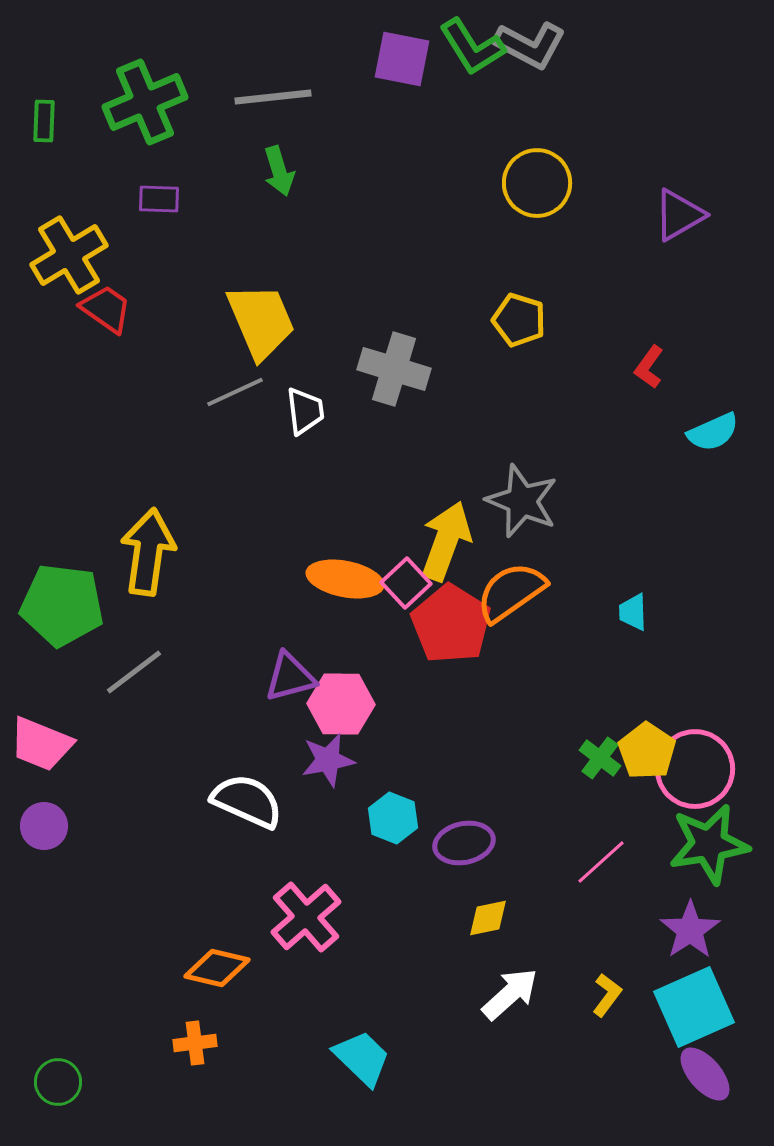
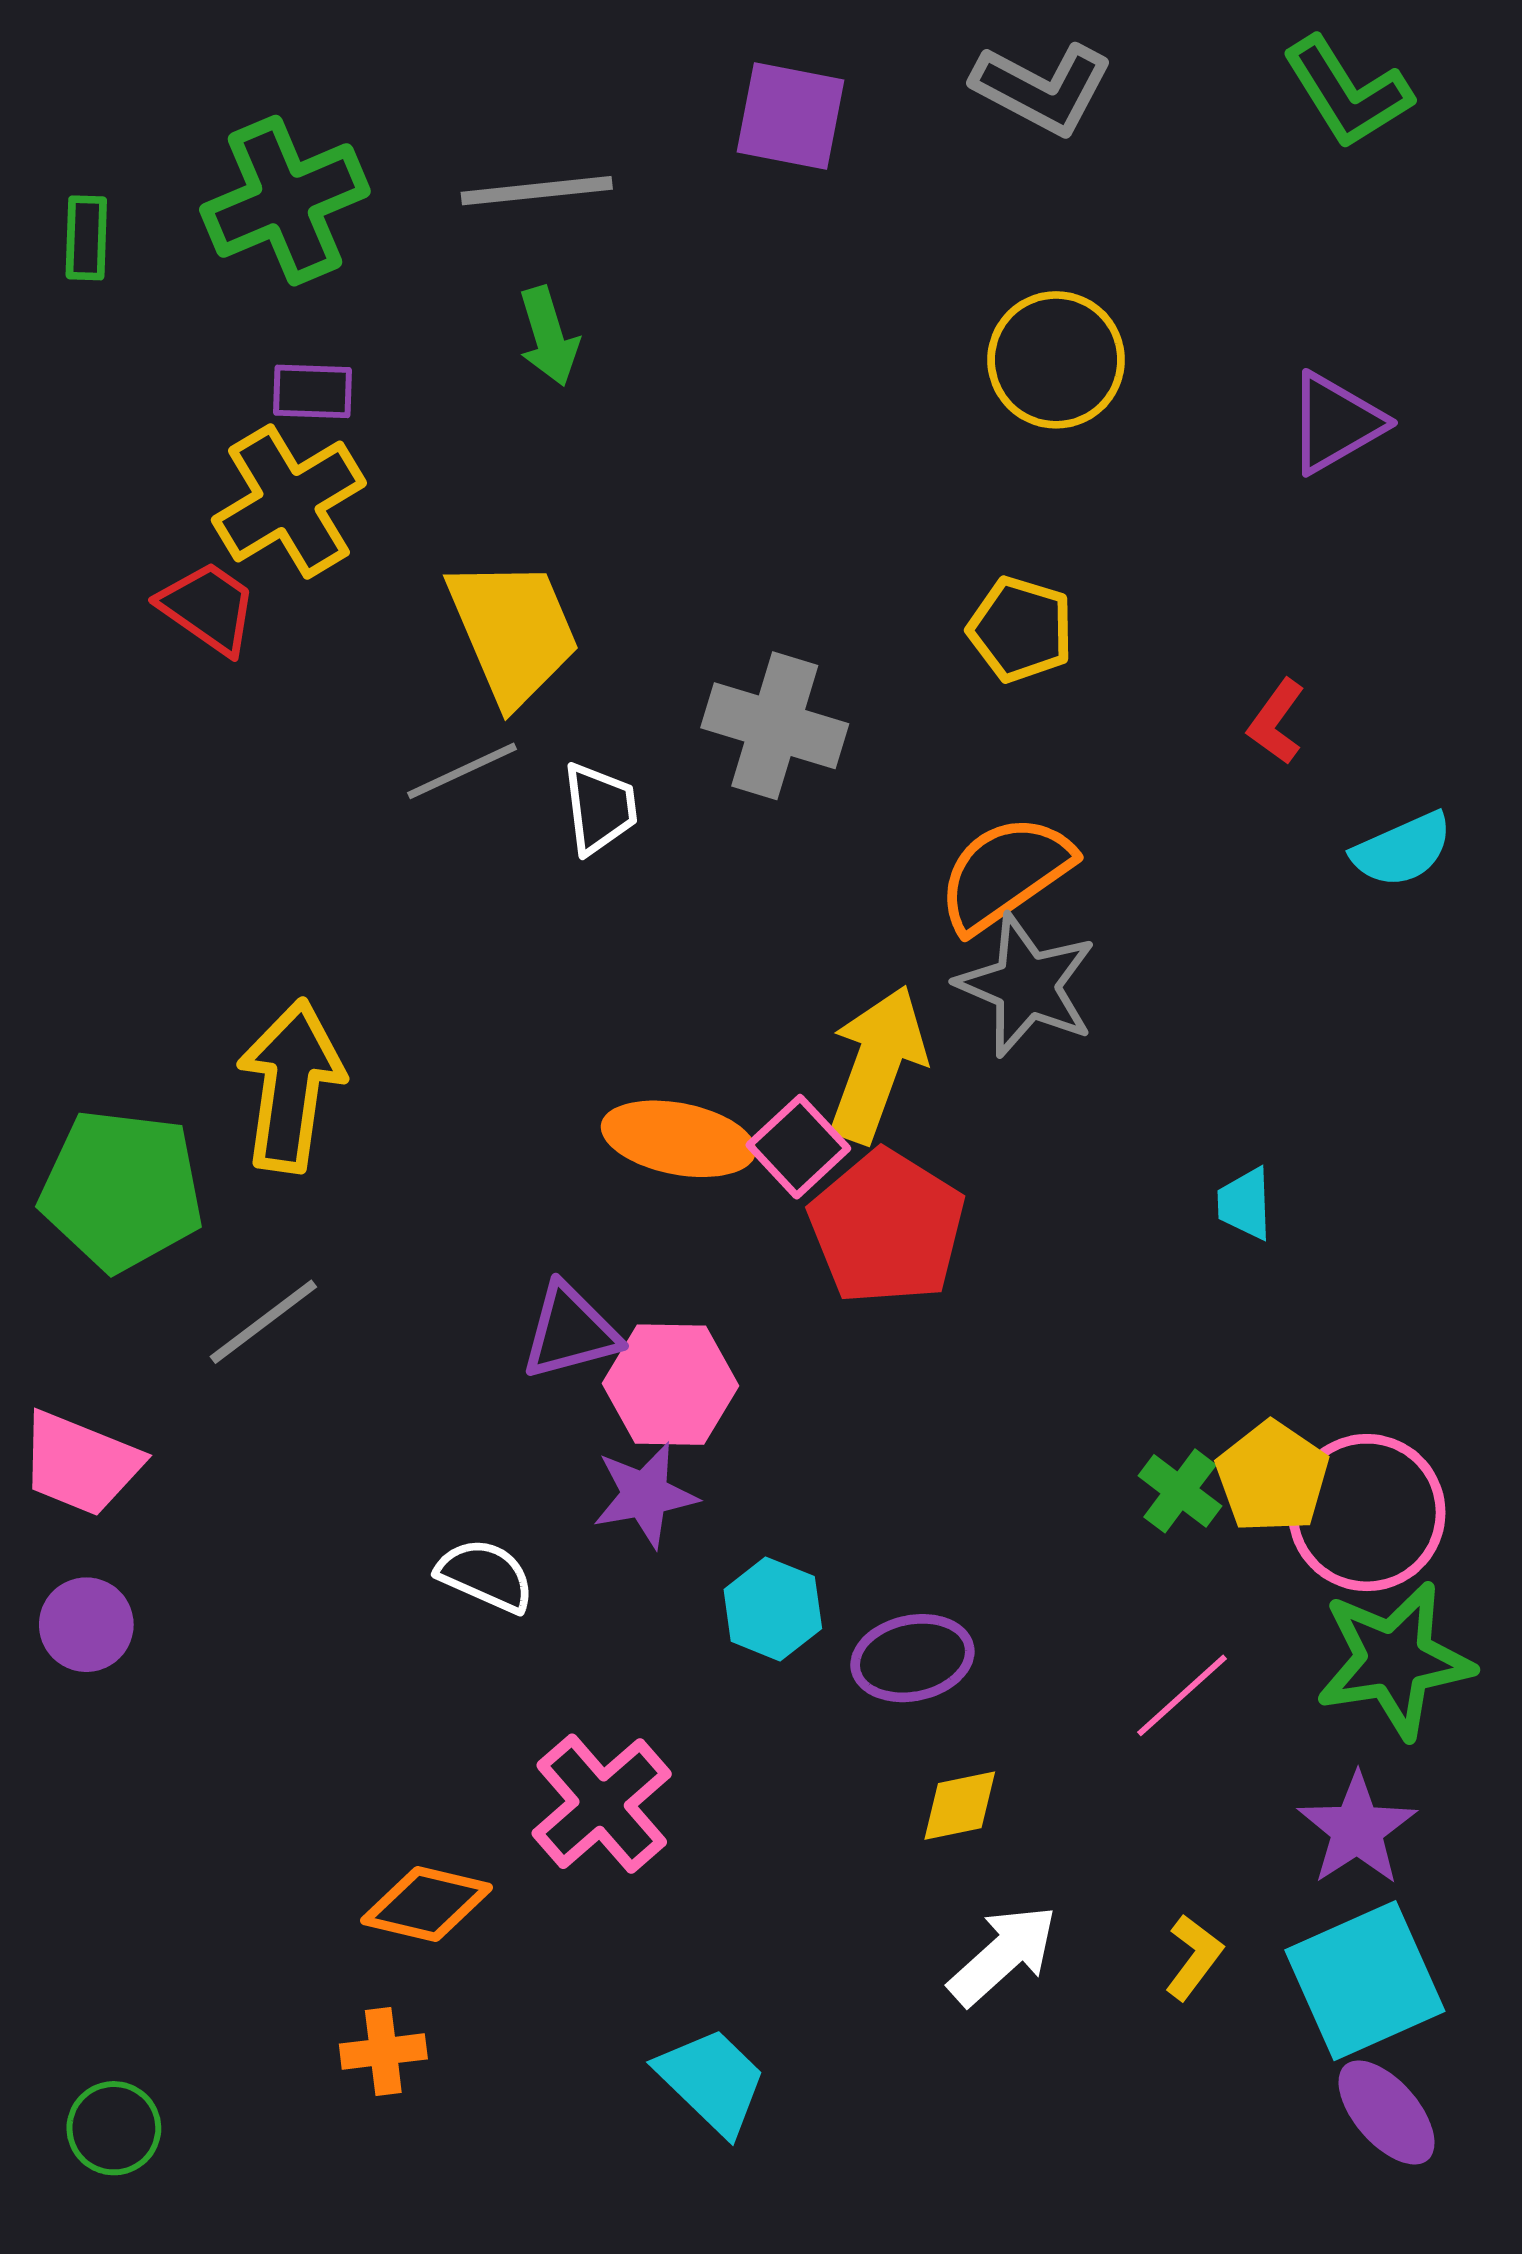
green L-shape: (472, 47) -> (1347, 92), moved
yellow cross: (69, 255) -> (289, 501), moved
orange semicircle: (511, 592) -> (1005, 873), moved
white semicircle: (247, 801) -> (486, 1575), size x0.7

